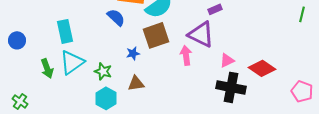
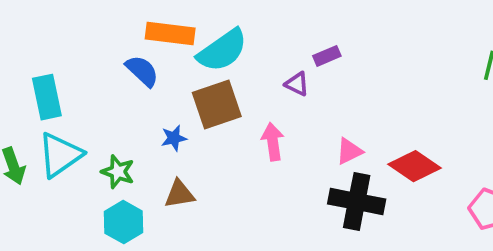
purple triangle: (201, 34) -> (297, 84), moved, size x0.5

